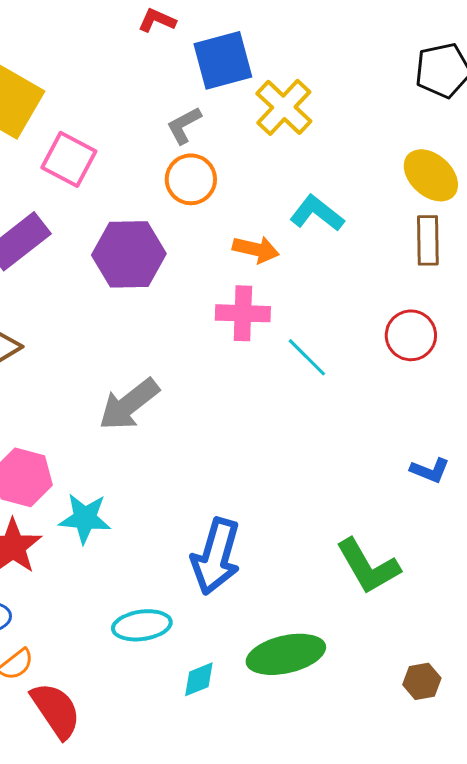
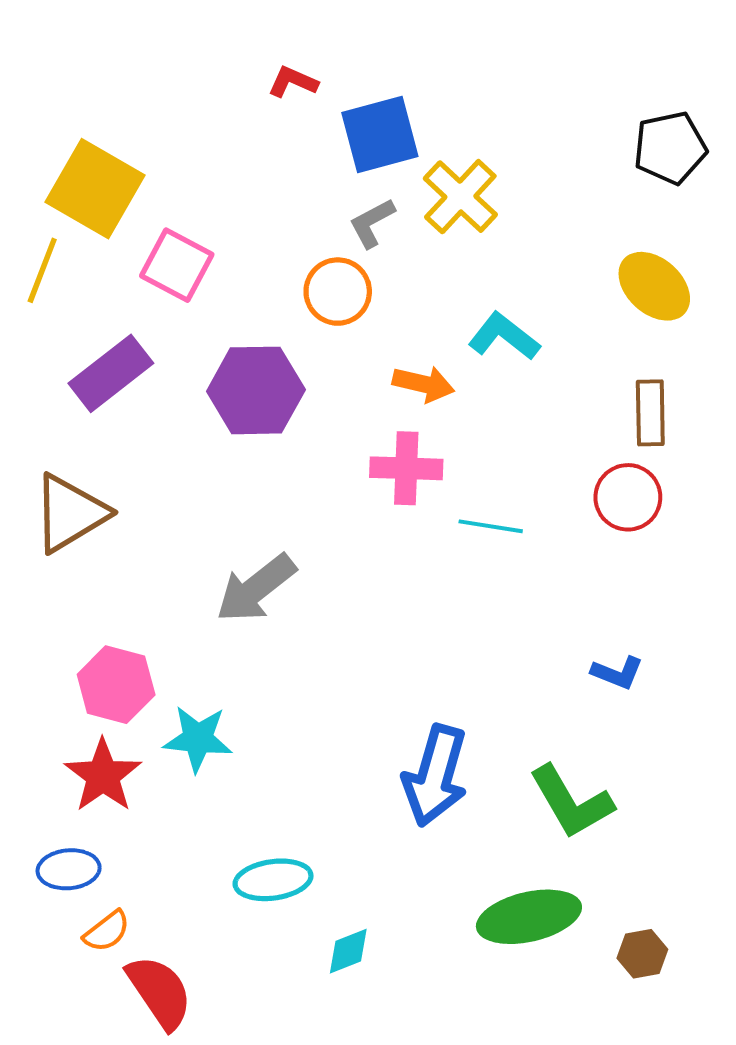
gray L-shape: (184, 125) -> (372, 223), moved
brown rectangle: (428, 240) -> (650, 413), moved
cyan line: (307, 357) -> (491, 526), turned -36
blue L-shape: (430, 470) -> (617, 673), moved
blue arrow: (216, 556) -> (435, 776), moved
green ellipse: (286, 654) -> (529, 917), moved

